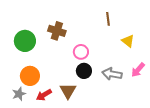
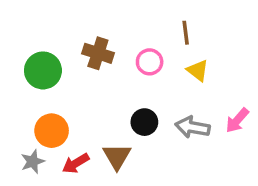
yellow triangle: (128, 41) -> (198, 70), moved
pink circle: (81, 52) -> (150, 62), moved

